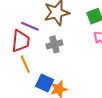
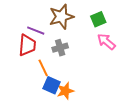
orange line: (25, 64) -> (43, 68), moved

